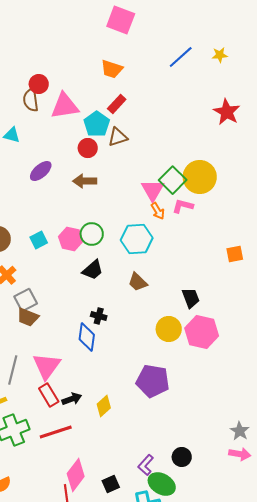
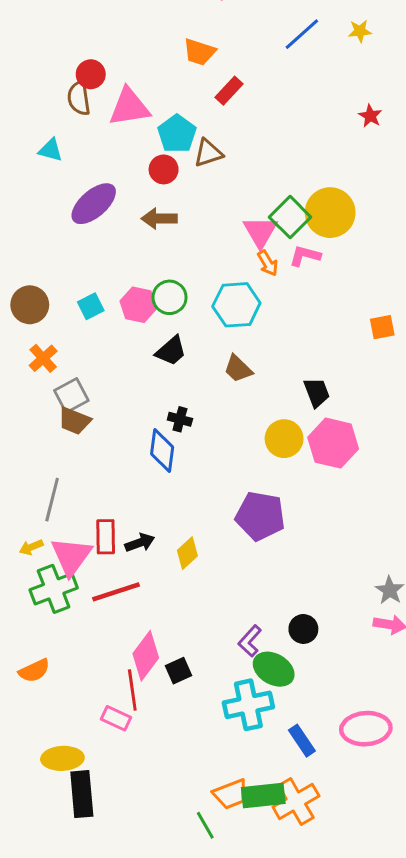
red rectangle: (117, 104) -> (229, 91), moved
red star: (227, 112) -> (370, 116), size x0.6
purple ellipse: (41, 171) -> (94, 204), size x1.4
pink triangle: (47, 366) -> (71, 556), moved
red rectangle: (49, 395) -> (106, 537), turned 30
black square: (111, 484) -> (178, 671), moved

